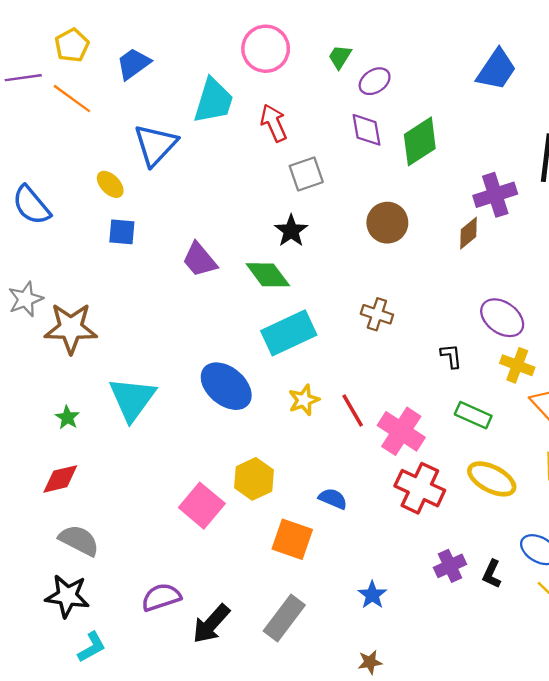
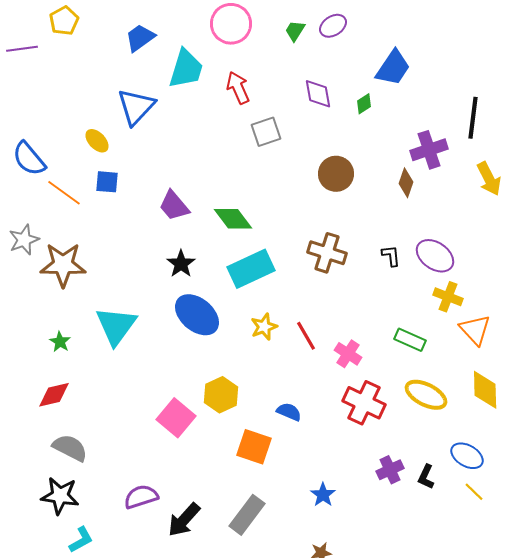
blue trapezoid: (133, 64) -> (140, 38), moved
blue trapezoid: (496, 70) -> (393, 68), moved
purple ellipse: (375, 81) -> (333, 26), moved
orange line: (72, 99) -> (64, 193), moved
green diamond: (420, 141) -> (364, 104), size x0.5
black star: (291, 231) -> (181, 264), moved
brown diamond: (469, 233) -> (406, 183), turned -32
brown cross: (377, 314) -> (327, 253), size x1.4
black L-shape: (451, 356) -> (391, 256), moved
pink cross: (401, 431) -> (348, 354), size x0.7

